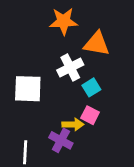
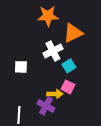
orange triangle: (97, 44) -> (73, 33), turned -35
white square: (28, 89) -> (21, 67), size x0.6

